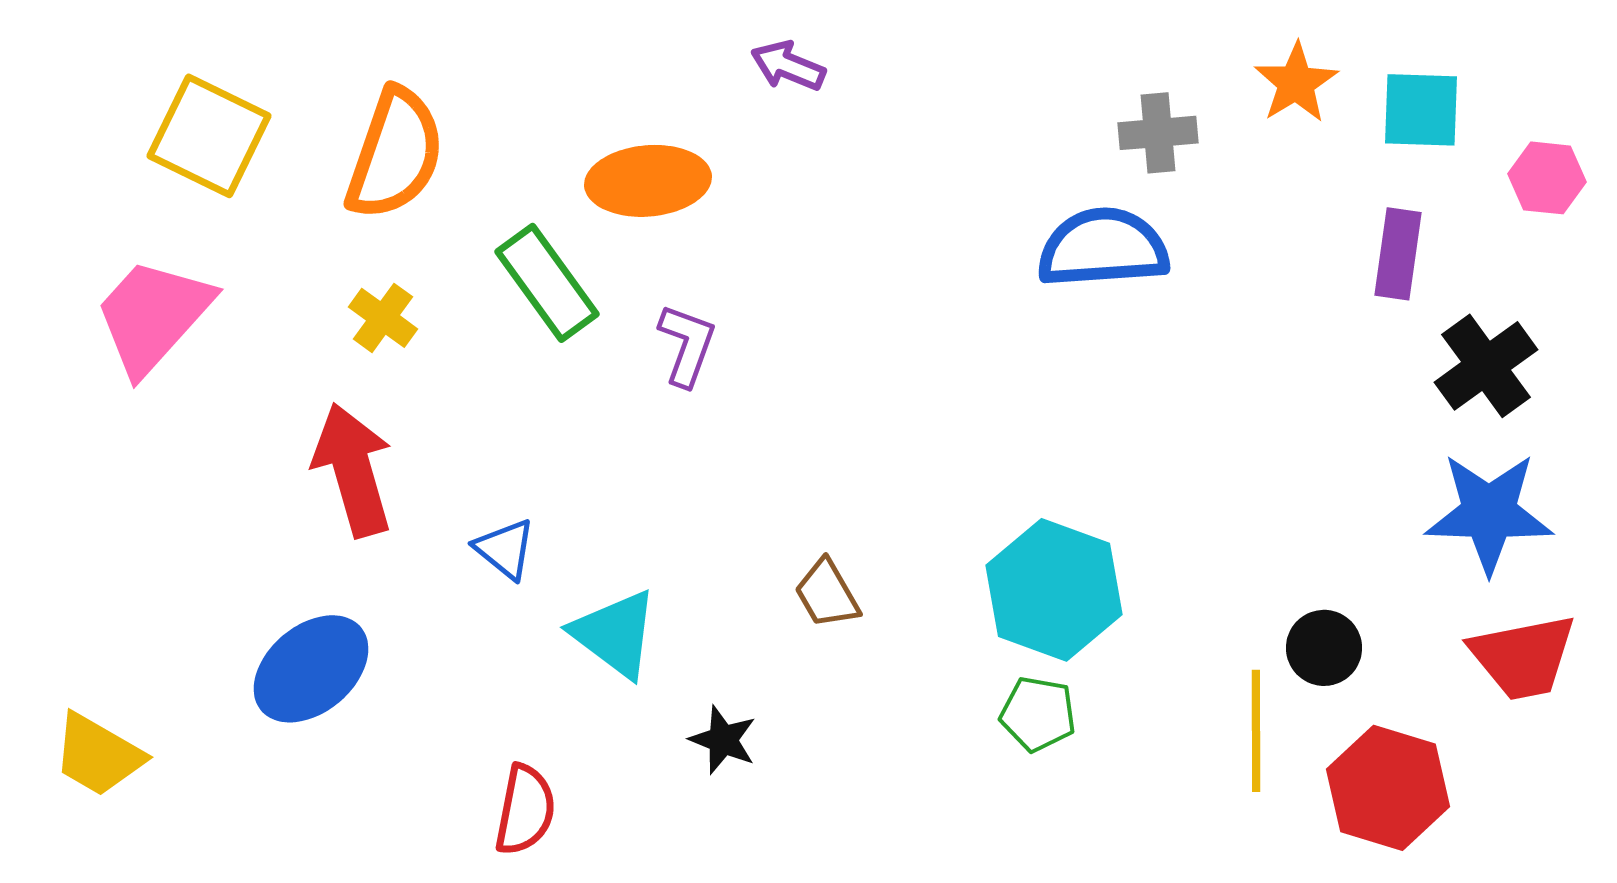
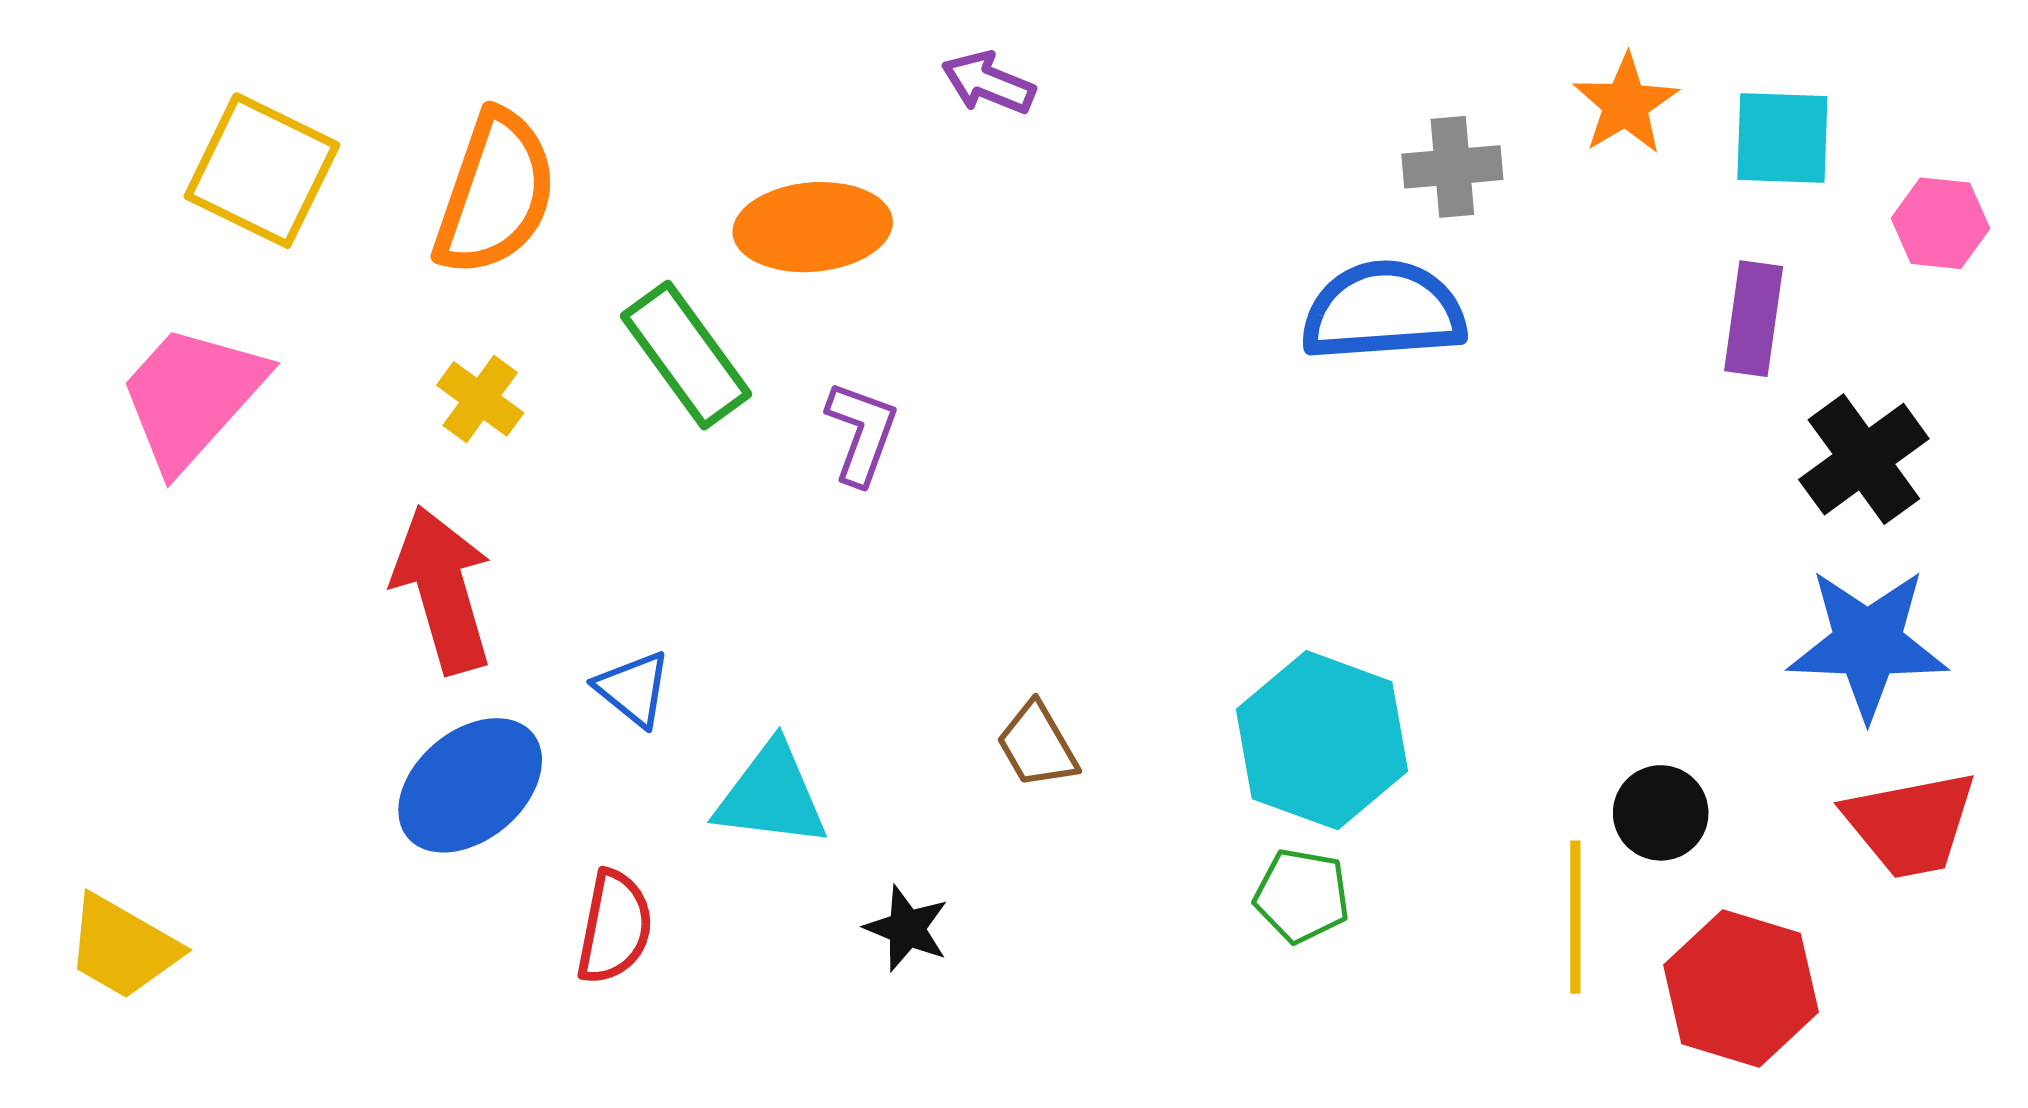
cyan triangle: (615, 634) -> (771, 795), turned -30
blue ellipse: (311, 669) -> (470, 785), moved
red semicircle: (525, 810) -> (614, 927), moved

